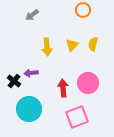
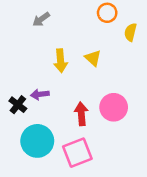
yellow semicircle: (93, 44) -> (130, 32), moved
yellow triangle: (72, 45) -> (93, 58), turned -32
pink square: (77, 117) -> (77, 153), moved

